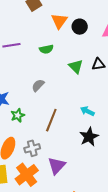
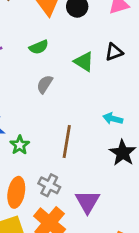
gray semicircle: (38, 85) -> (45, 84), moved
gray cross: (32, 148) -> (49, 185), turned -35

